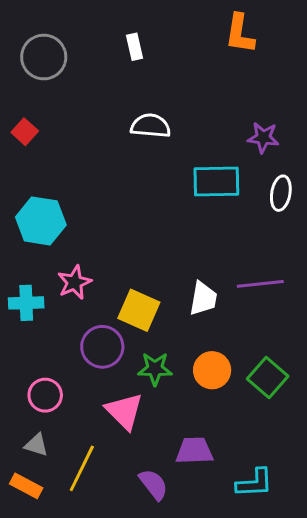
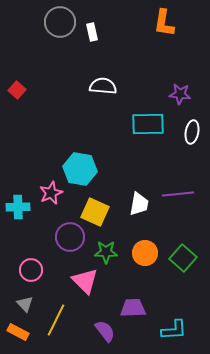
gray circle: (44, 57) -> (60, 22), moved
cyan hexagon: (41, 221) -> (80, 169), moved
gray triangle: (36, 445) -> (25, 304), turned 30

